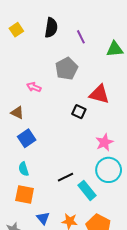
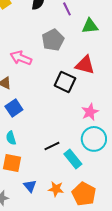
green triangle: (115, 49) -> (90, 26), moved
pink arrow: (34, 87) -> (21, 58), size x1.5
black square: (79, 112) -> (65, 82), size x1.5

